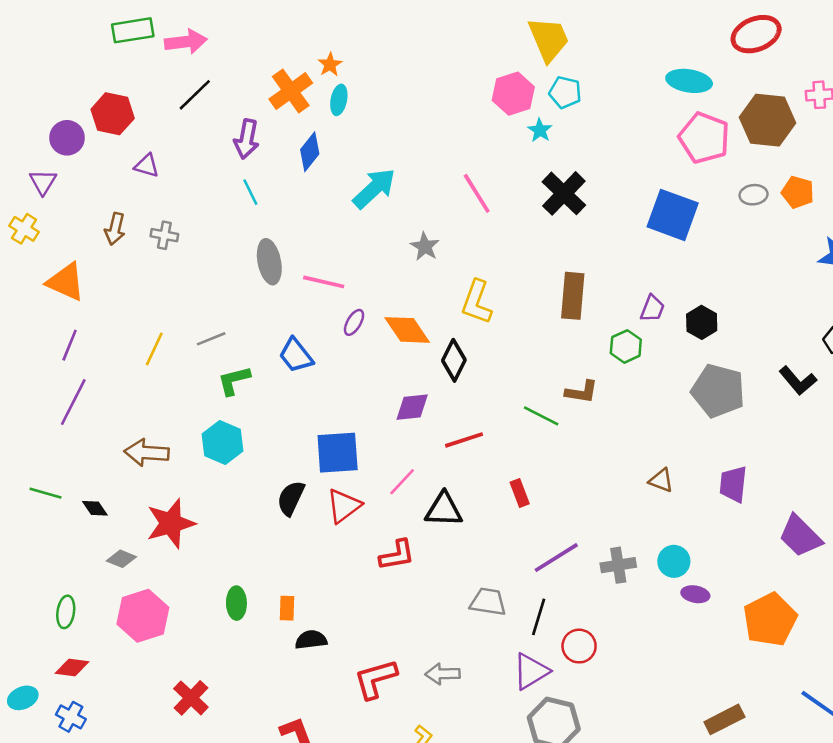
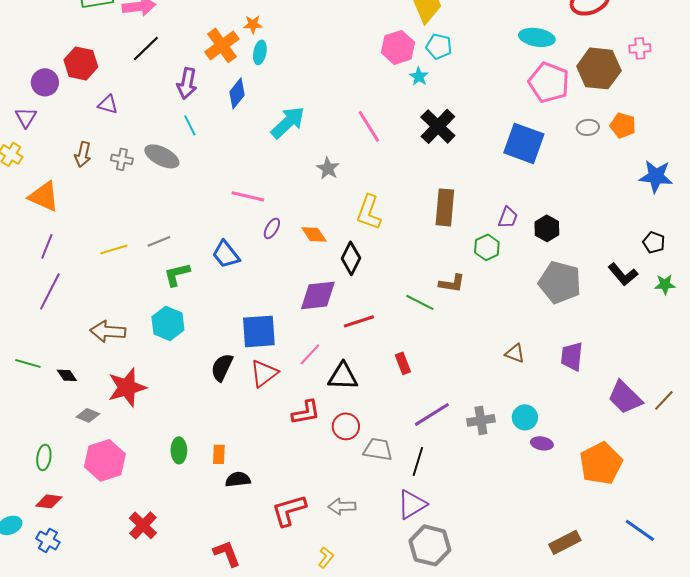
orange star: (330, 64) -> (253, 24), turned 30
gray ellipse: (269, 262) -> (162, 156), moved, turned -52
orange diamond: (407, 330) -> (314, 234), size x0.7
yellow line: (154, 349) -> (114, 249), turned 48
purple diamond: (412, 407) -> (318, 295), size x1.4
red circle: (579, 646) -> (346, 426), moved

